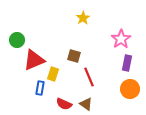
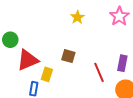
pink star: (121, 39) -> (119, 16), moved
red line: (89, 77) -> (99, 72), moved

